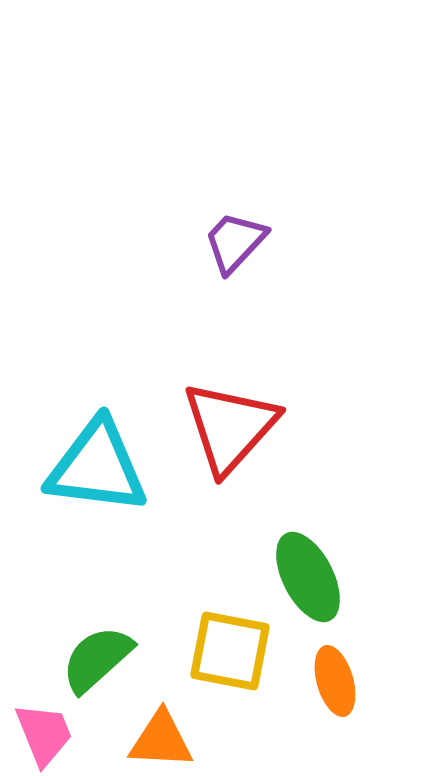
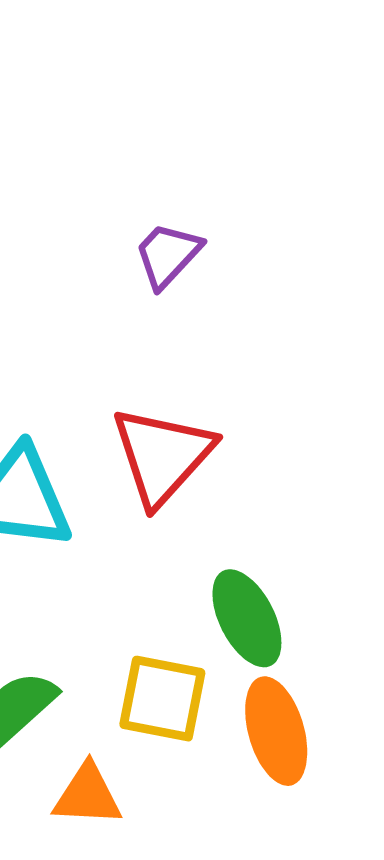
orange ellipse: (335, 681) -> (276, 731), size x1.4

